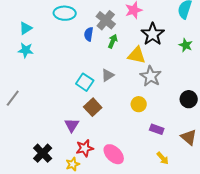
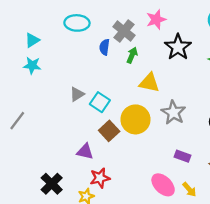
yellow triangle: (137, 55) -> (149, 83), moved
gray triangle: (108, 75) -> (77, 94), moved
gray star: (151, 76) -> (173, 113), moved
yellow circle: (139, 104) -> (135, 119), moved, size x1.6
purple triangle: (72, 125) -> (85, 152), turned -49
pink ellipse: (114, 154) -> (163, 185), moved

